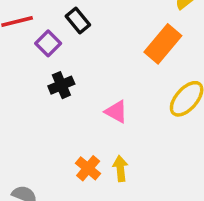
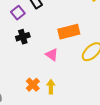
orange rectangle: (163, 44) -> (69, 32), moved, turned 30

